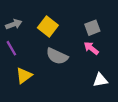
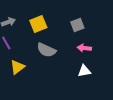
yellow square: (48, 27) -> (38, 24), turned 30
pink arrow: (91, 48) -> (84, 48), moved, turned -32

